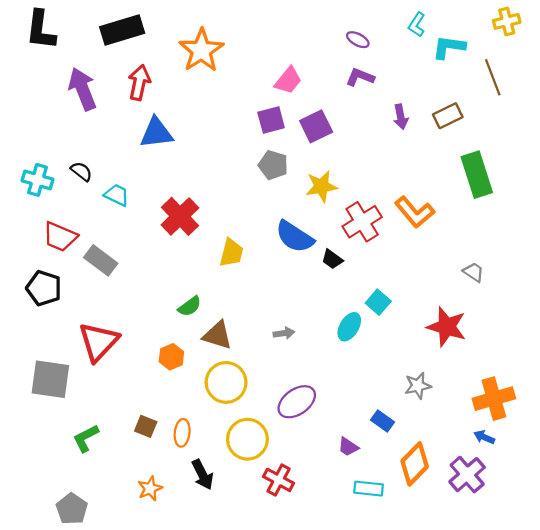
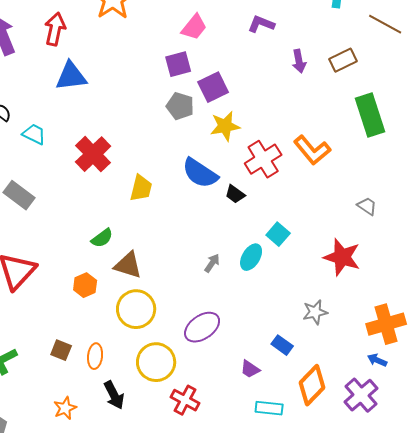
brown line: (493, 77) -> (385, 24), turned -40
purple square: (316, 126) -> (213, 87), moved
gray arrow: (284, 333) -> (212, 263), moved, turned -48

